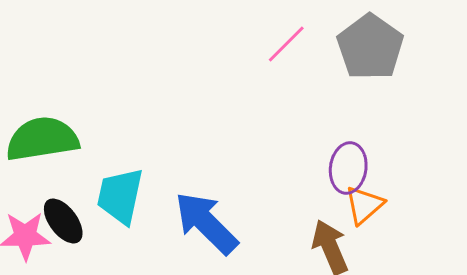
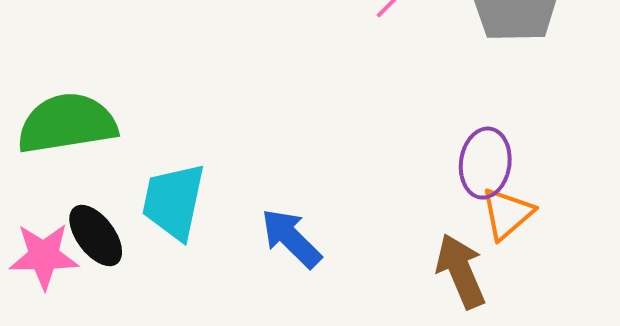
blue arrow: (206, 223) -> (291, 238), size x0.7

